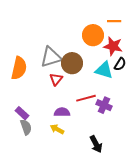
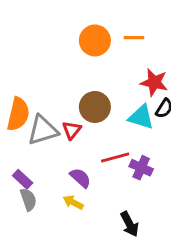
orange line: (114, 21) -> (134, 38), moved
orange circle: (93, 35) -> (95, 40), moved
gray triangle: (51, 57) -> (43, 130), moved
purple semicircle: (62, 112) -> (80, 178), turned 42

